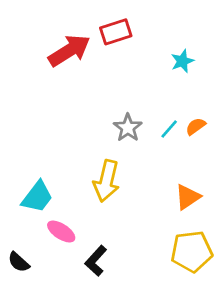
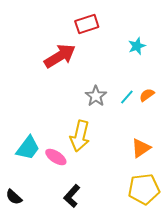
red arrow: (69, 51) -> (60, 56), moved
pink ellipse: (61, 232) -> (56, 157), moved

